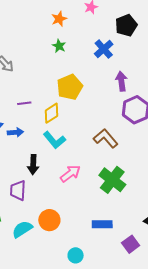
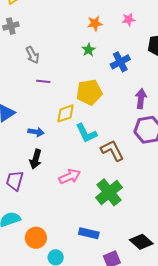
blue cross: (104, 49) -> (120, 62), moved
purple line: (24, 103) -> (43, 81), moved
blue arrow: (15, 132) -> (36, 132), moved
cyan L-shape: (55, 140) -> (86, 133), moved
orange circle: (49, 220) -> (36, 238), moved

